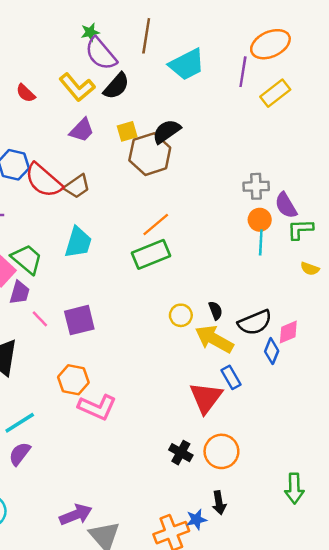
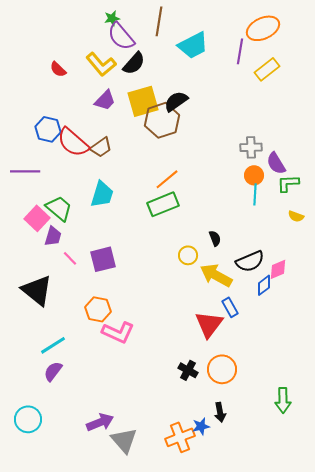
yellow square: (127, 131) -> (143, 101), size x1.8
black semicircle: (215, 310) -> (215, 238), moved
blue diamond: (272, 351) -> (264, 285), turned 30

